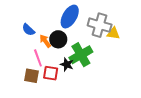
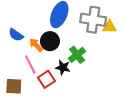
green cross: (81, 55) -> (77, 55), size x0.7
red square: (51, 73) -> (46, 79), turned -35
brown square: (32, 76) -> (14, 86), moved

